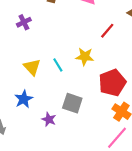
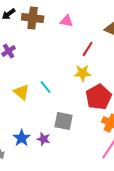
yellow star: (85, 57) -> (83, 73), moved
blue star: (24, 99) -> (22, 138), moved

